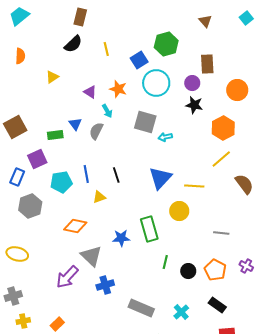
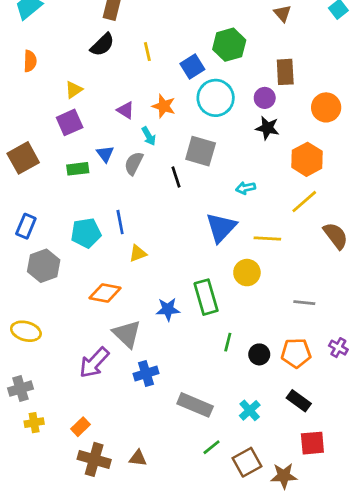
cyan arrow: (165, 137) -> (246, 188), moved
purple square: (37, 159) -> (70, 122), moved
black line: (116, 175) -> (176, 177), moved
orange pentagon: (215, 270) -> (296, 353), turned -30

